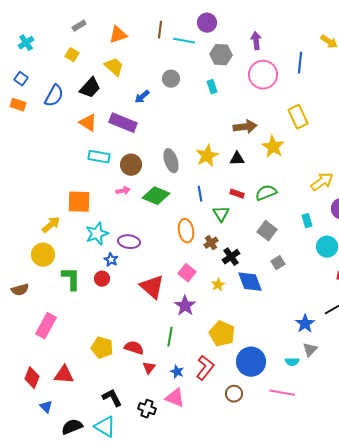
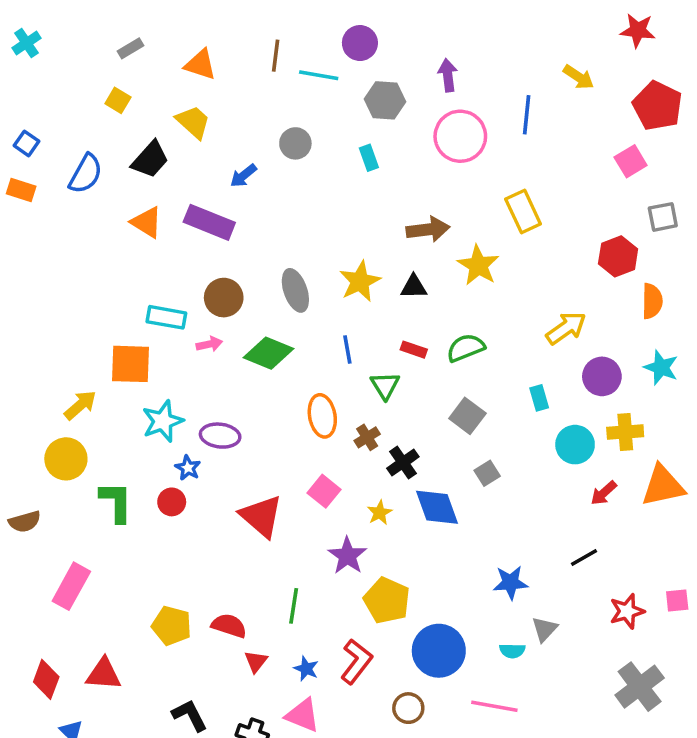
orange triangle: (118, 35) -> (200, 65), turned 36
cyan cross: (26, 43) -> (26, 43), moved
cyan rectangle: (99, 157) -> (166, 317), moved
purple star: (185, 306) -> (347, 556), moved
blue star: (305, 324) -> (510, 583), moved, turned 30

